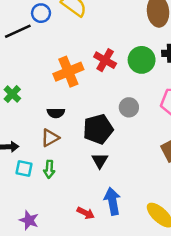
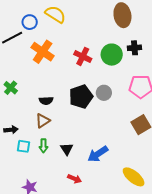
orange cross: (68, 72) -> (43, 52), moved, turned -30
black pentagon: (98, 129) -> (81, 97), moved
black triangle: (100, 161) -> (67, 149), moved
blue arrow: (112, 201) -> (98, 154), moved, turned -110

